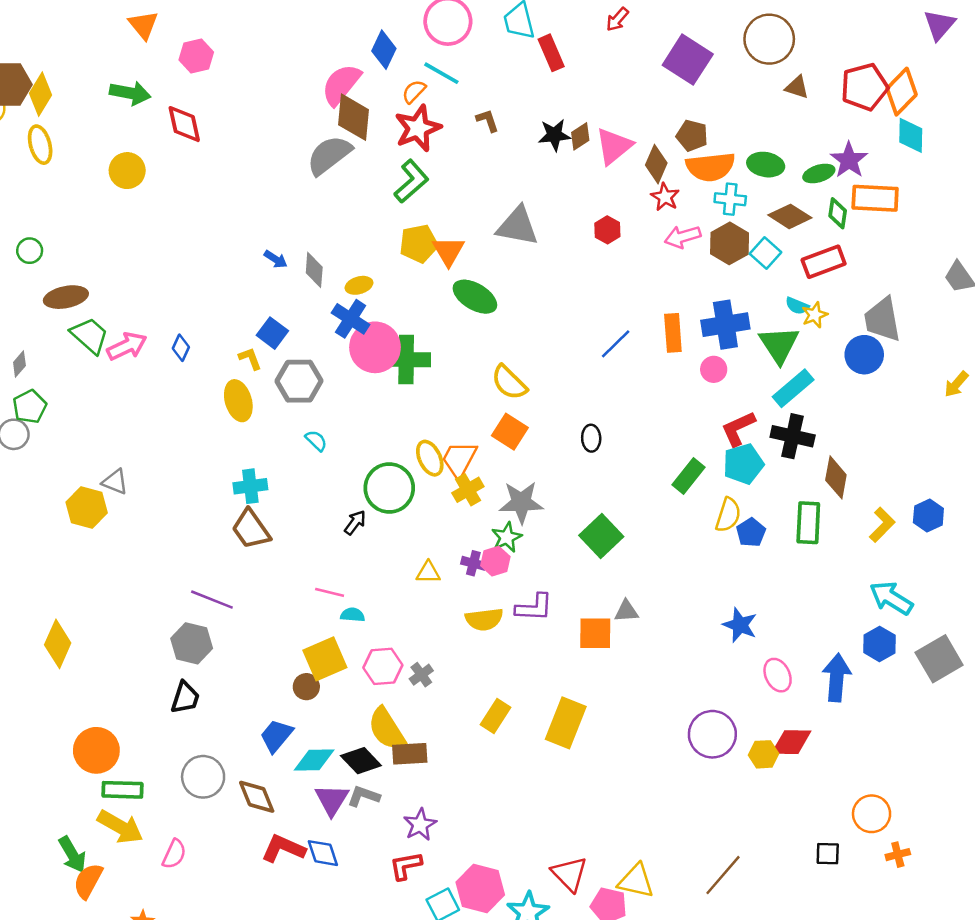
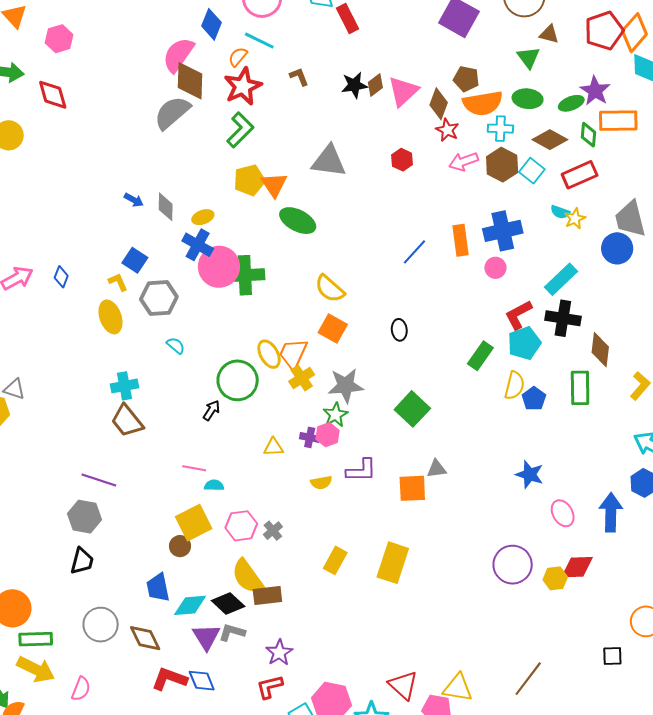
green triangle: (779, 345) -> (528, 57), moved, size x0.7
yellow semicircle: (484, 619) -> (321, 483), size x0.7
blue trapezoid: (276, 736) -> (158, 588), turned -48

